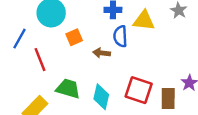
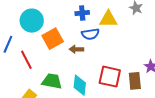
blue semicircle: (120, 36) -> (90, 34), turned -90
orange square: (74, 37) -> (53, 39), size x1.5

